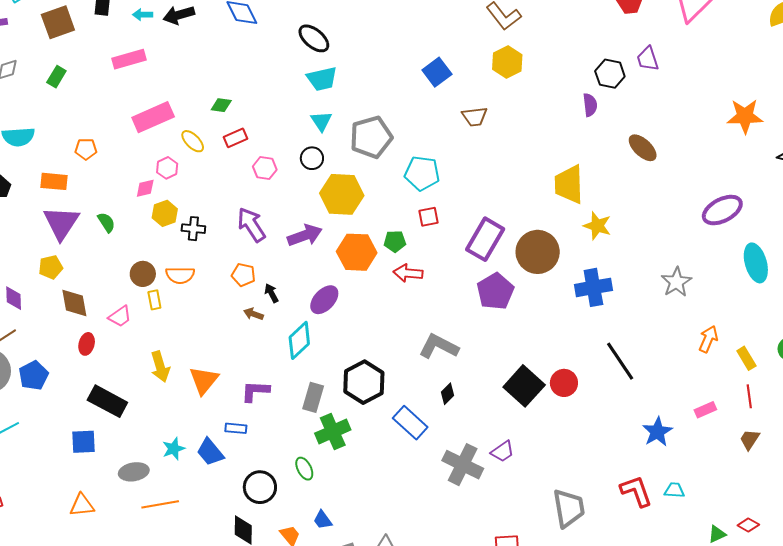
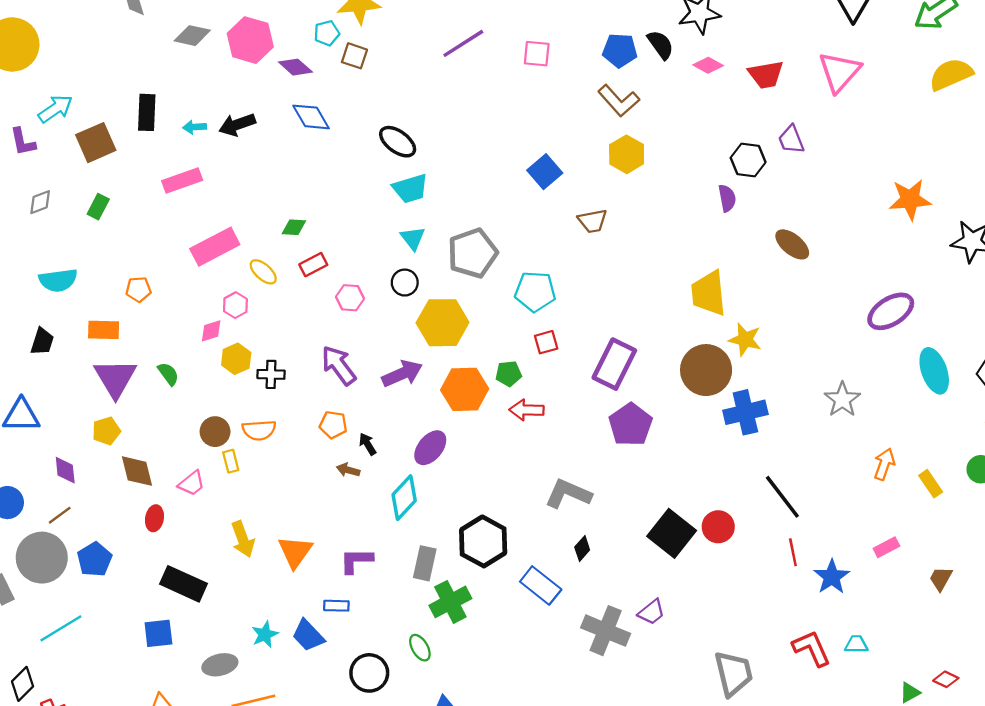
brown circle: (538, 252) -> (706, 370), moved
red line: (749, 396) -> (793, 552), moved

